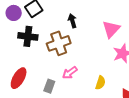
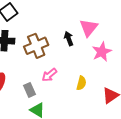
black arrow: (72, 21) -> (69, 39), moved
gray rectangle: (49, 86) -> (30, 90), turned -40

